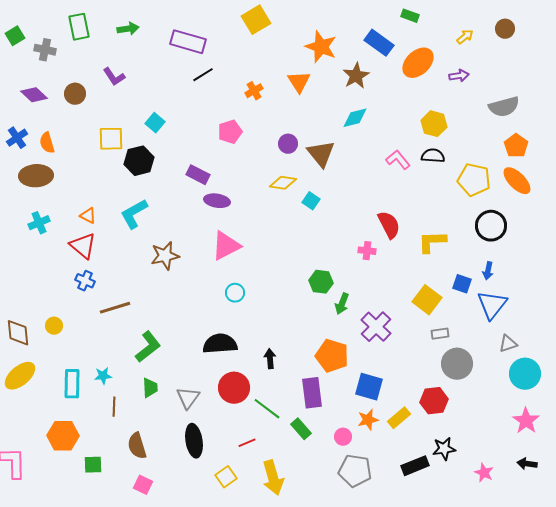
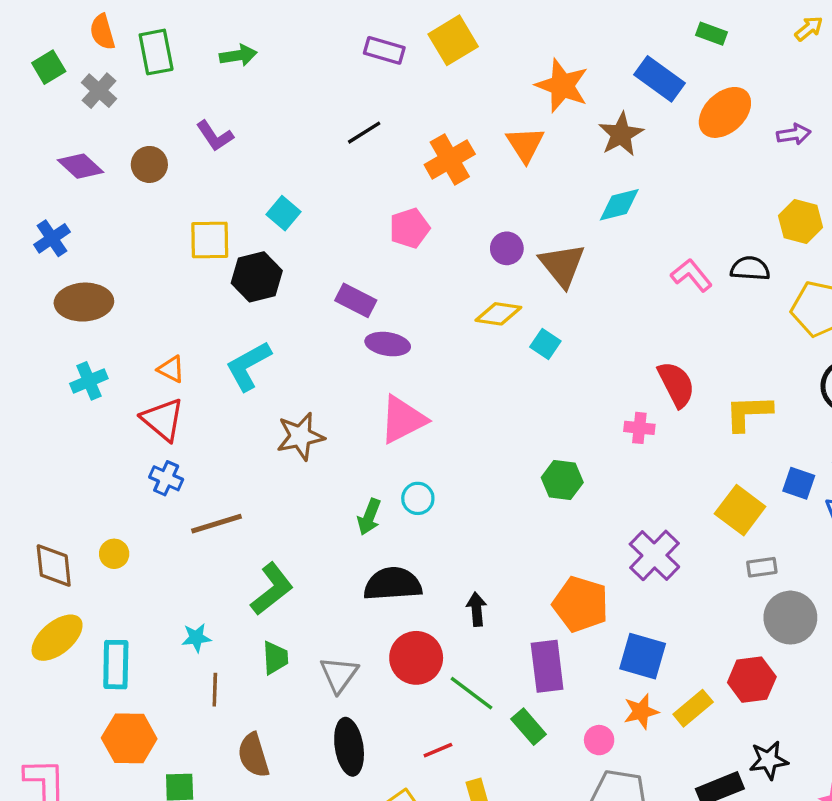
yellow arrow: (465, 37) -> (809, 29), moved
purple rectangle: (188, 42) -> (384, 50), moved, size x0.7
gray cross: (45, 50) -> (99, 91), turned 30
orange cross: (254, 91) -> (450, 159), size x1.6
yellow hexagon: (434, 124) -> (800, 222), moved
orange semicircle: (47, 143) -> (102, 32), moved
green arrow: (342, 304) -> (369, 517), moved
cyan rectangle: (72, 384) -> (116, 665), moved

